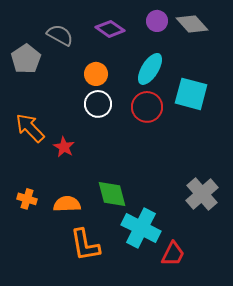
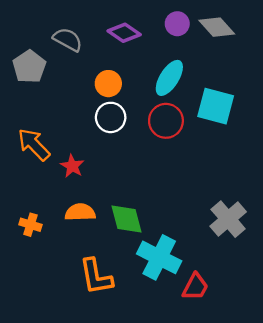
orange semicircle: (67, 204) -> (80, 212), moved

